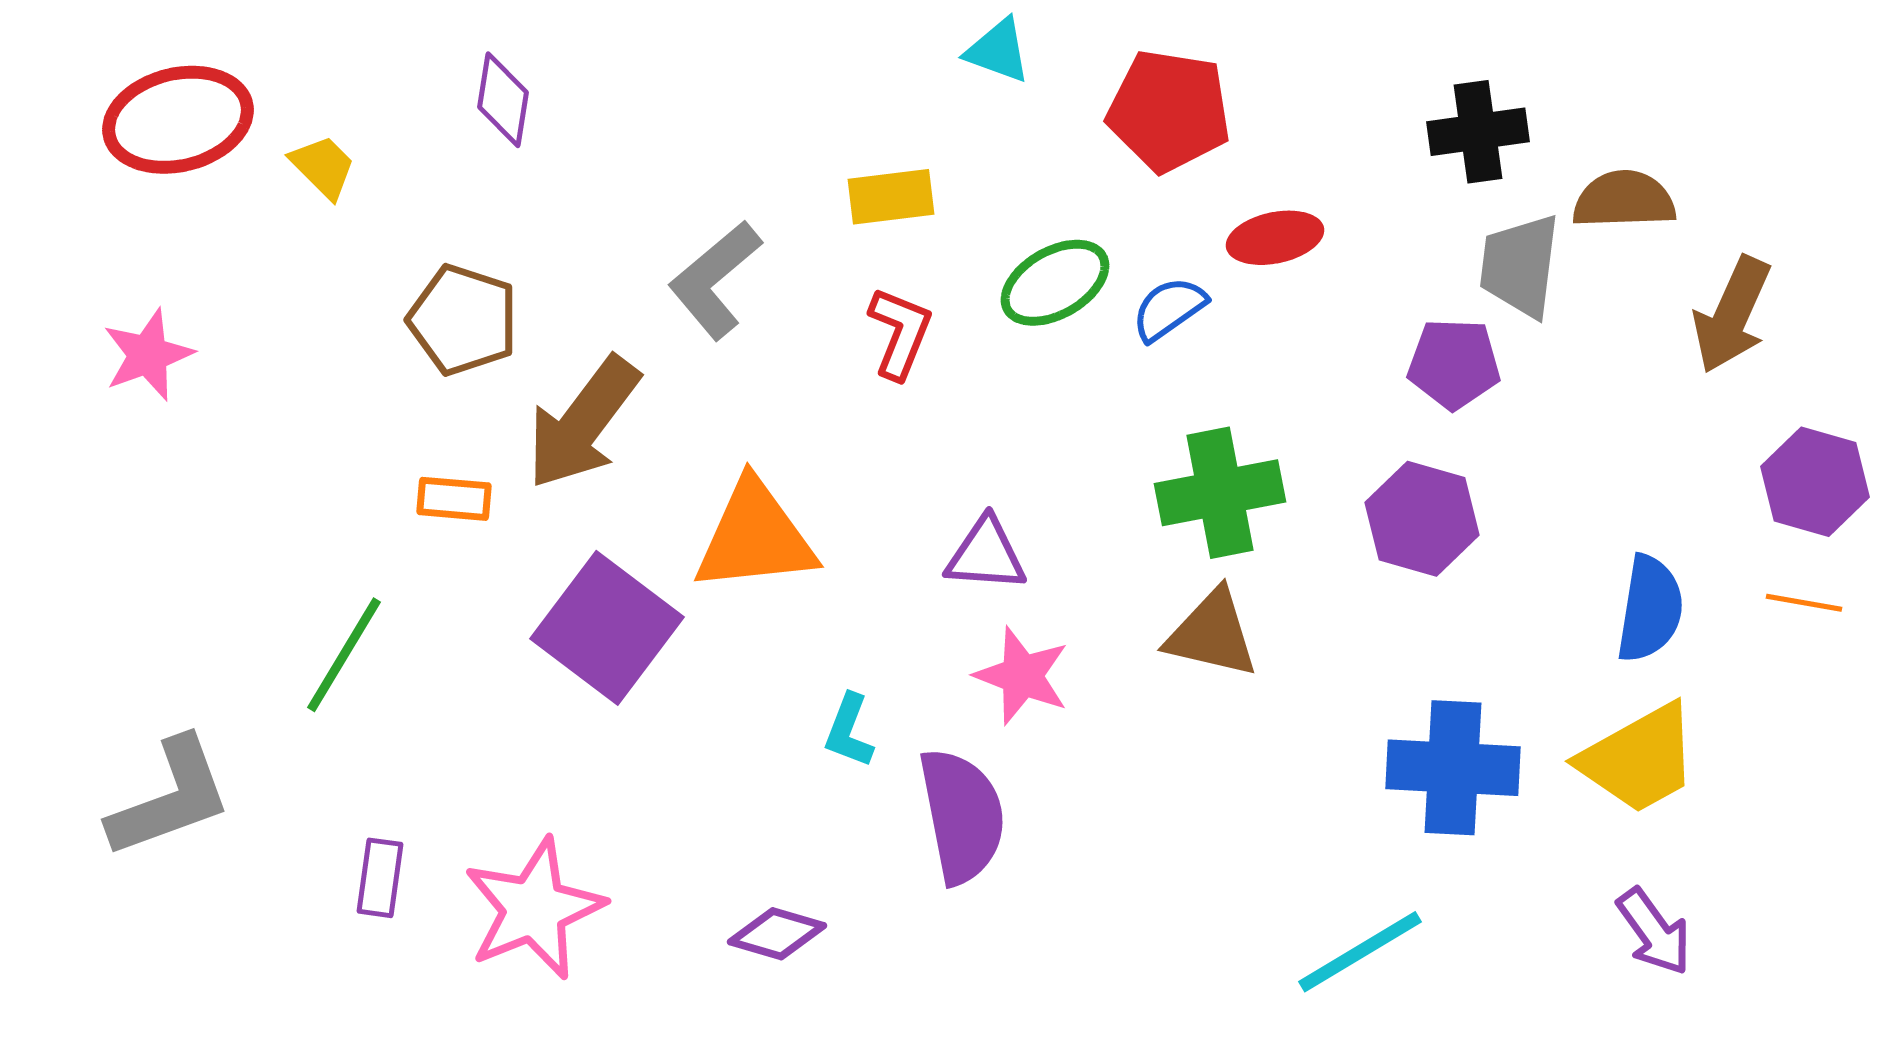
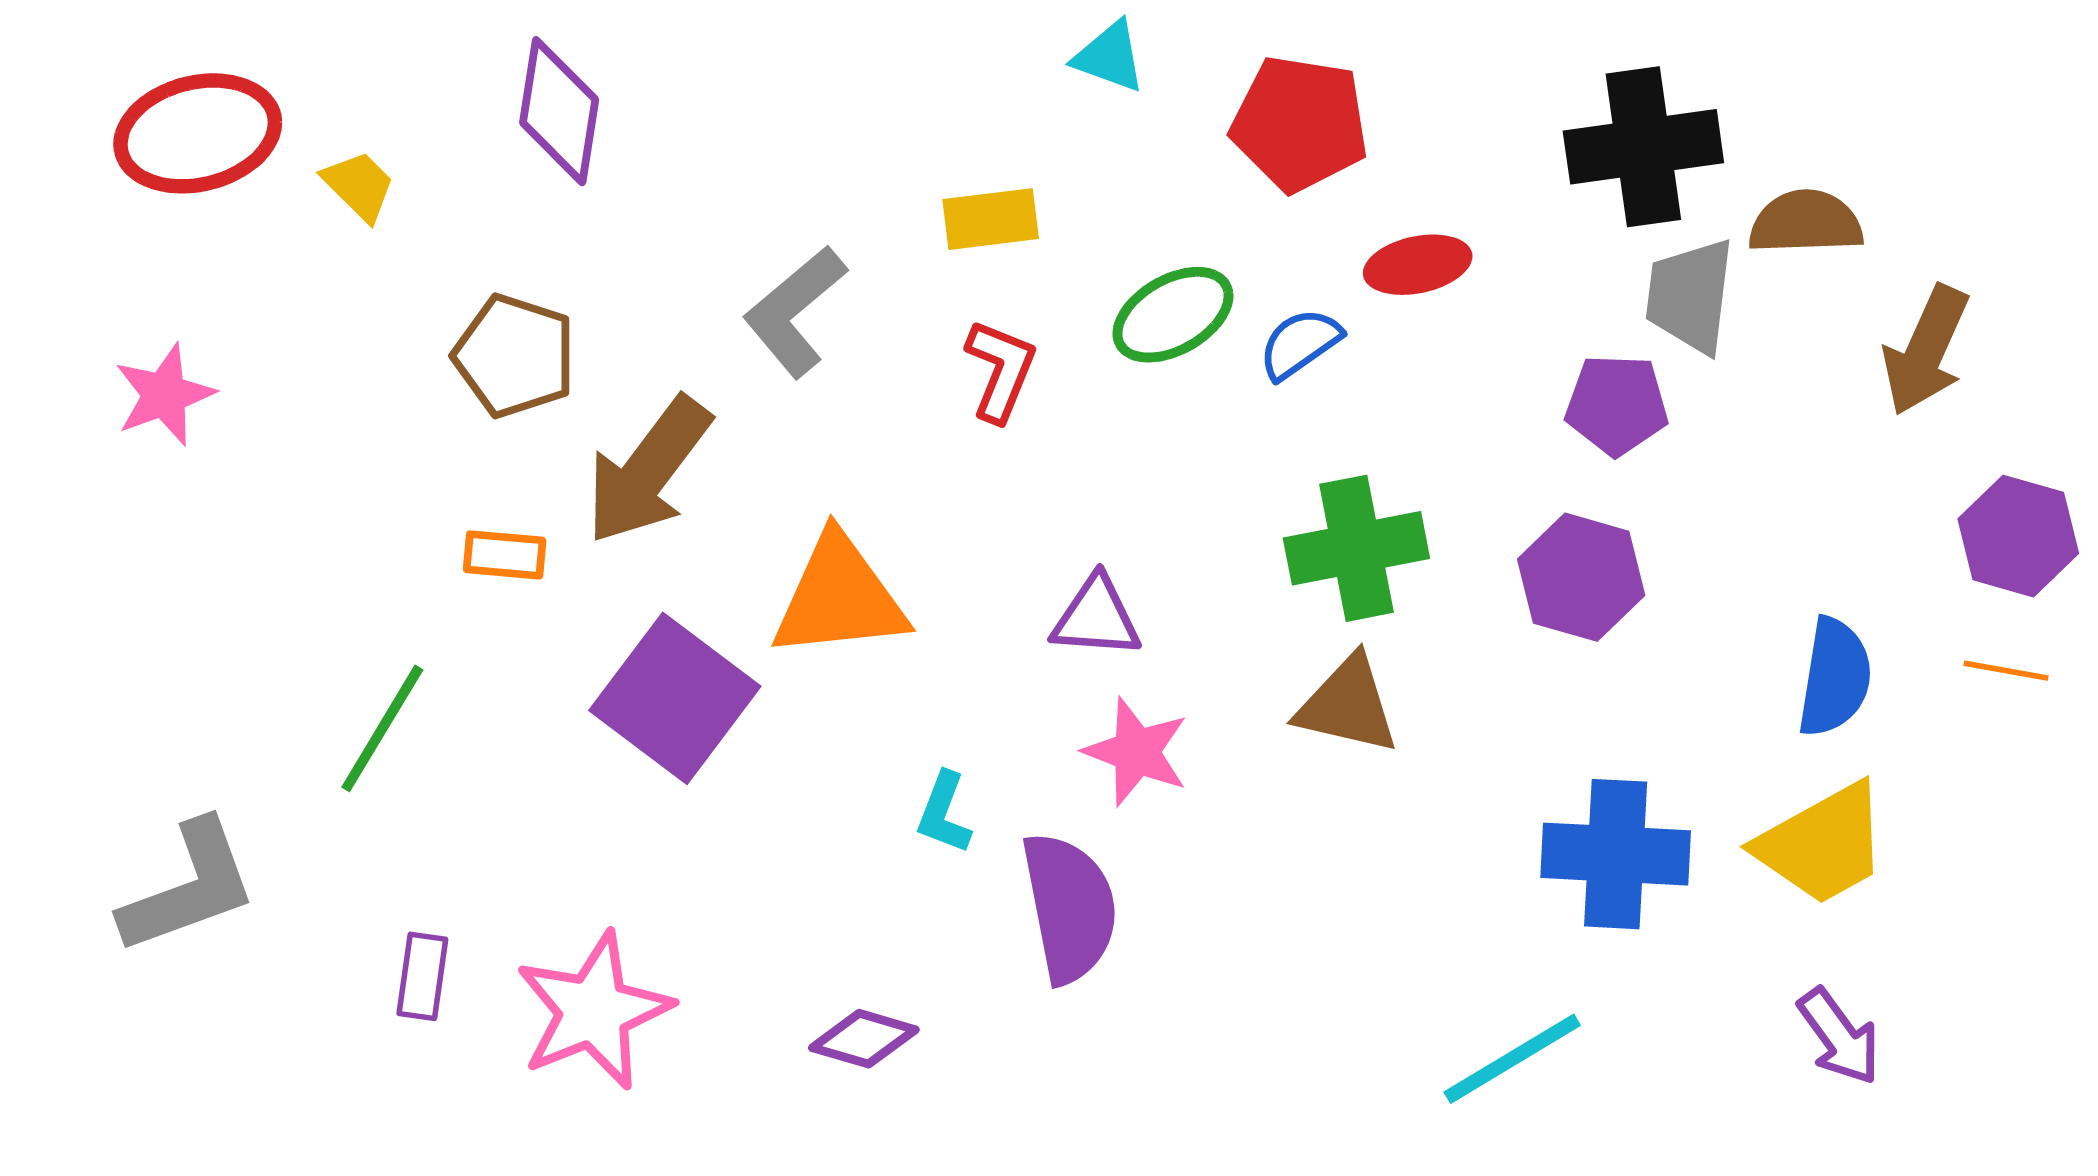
purple diamond: (503, 100) -> (559, 111), size x1.4
black cross: (1478, 132) -> (1643, 147), size x1.4

